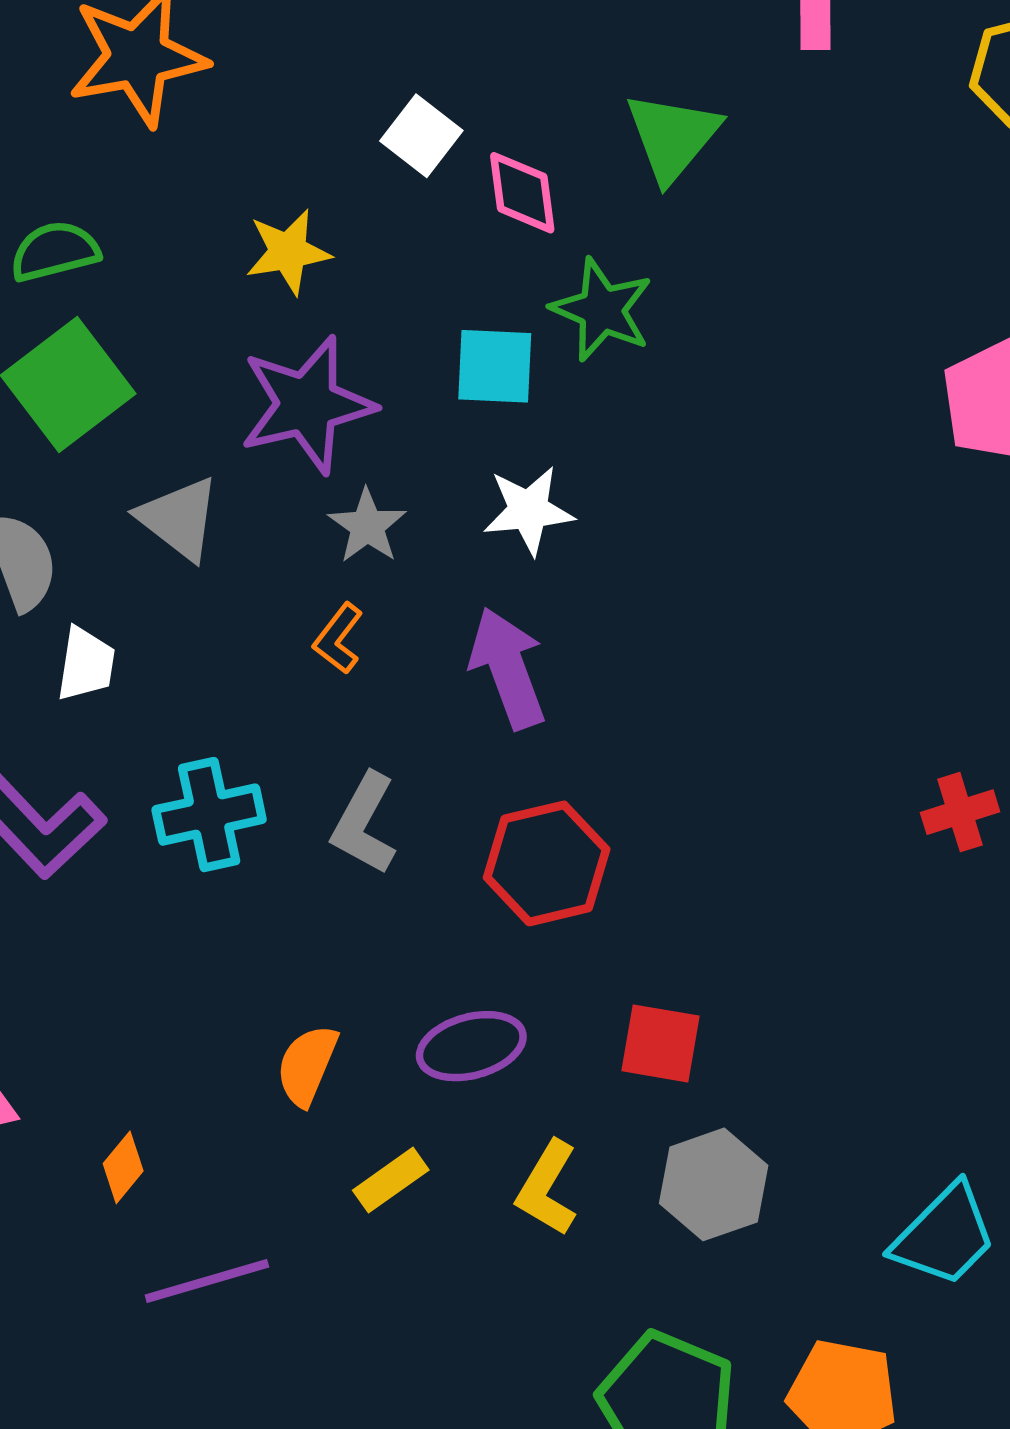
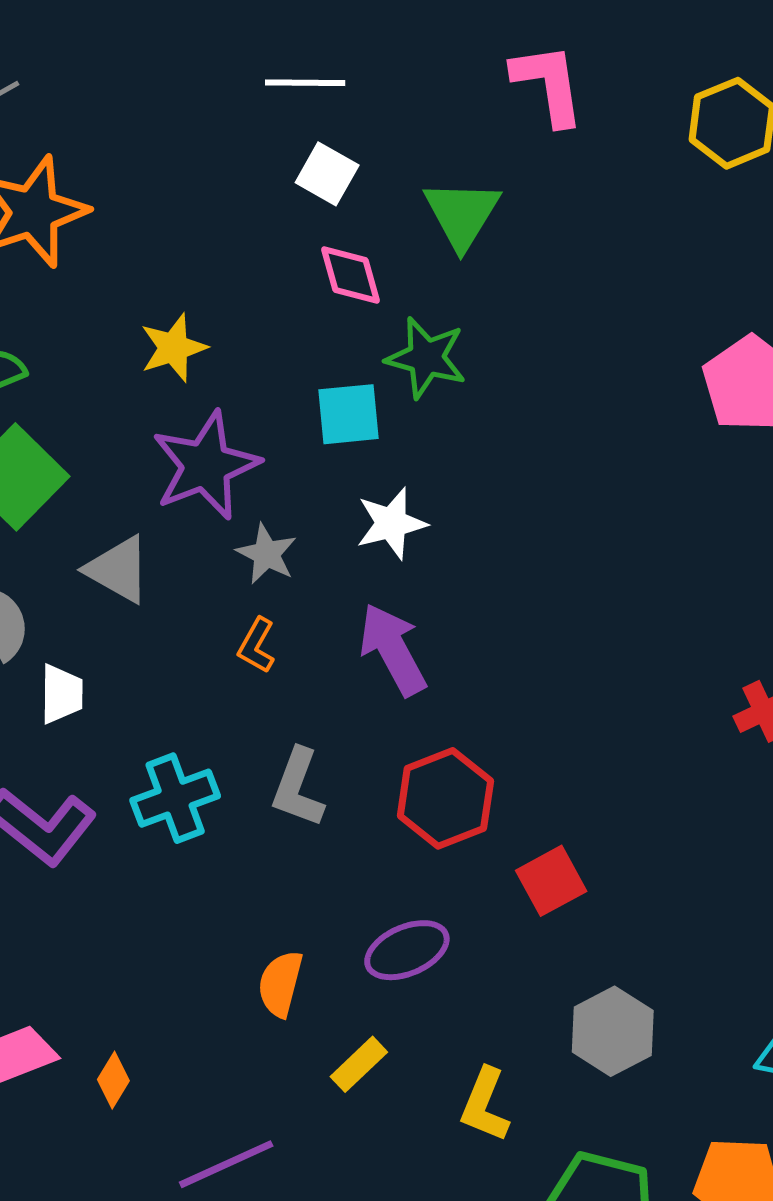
white square: (421, 136) -> (327, 174), moved
red square: (661, 1043) -> (551, 881), moved, turned -30
orange diamond: (123, 1167) -> (113, 1080), moved
yellow L-shape: (547, 1188) -> (485, 1105), moved

